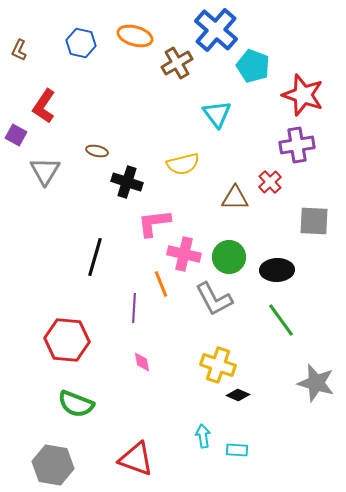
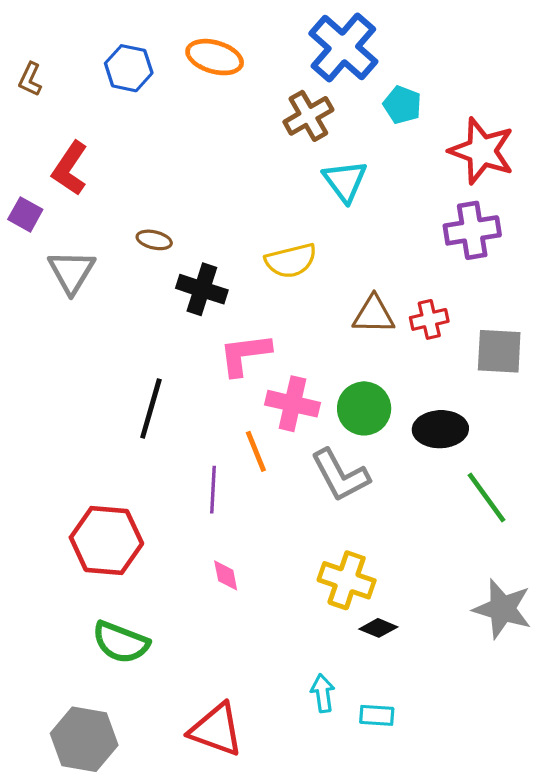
brown cross: (177, 63) -> (308, 116), moved
cyan pentagon: (253, 66) -> (402, 105), size x0.7
red cross: (270, 182) -> (429, 319), moved, turned 30
green line: (281, 320) -> (486, 498), moved

